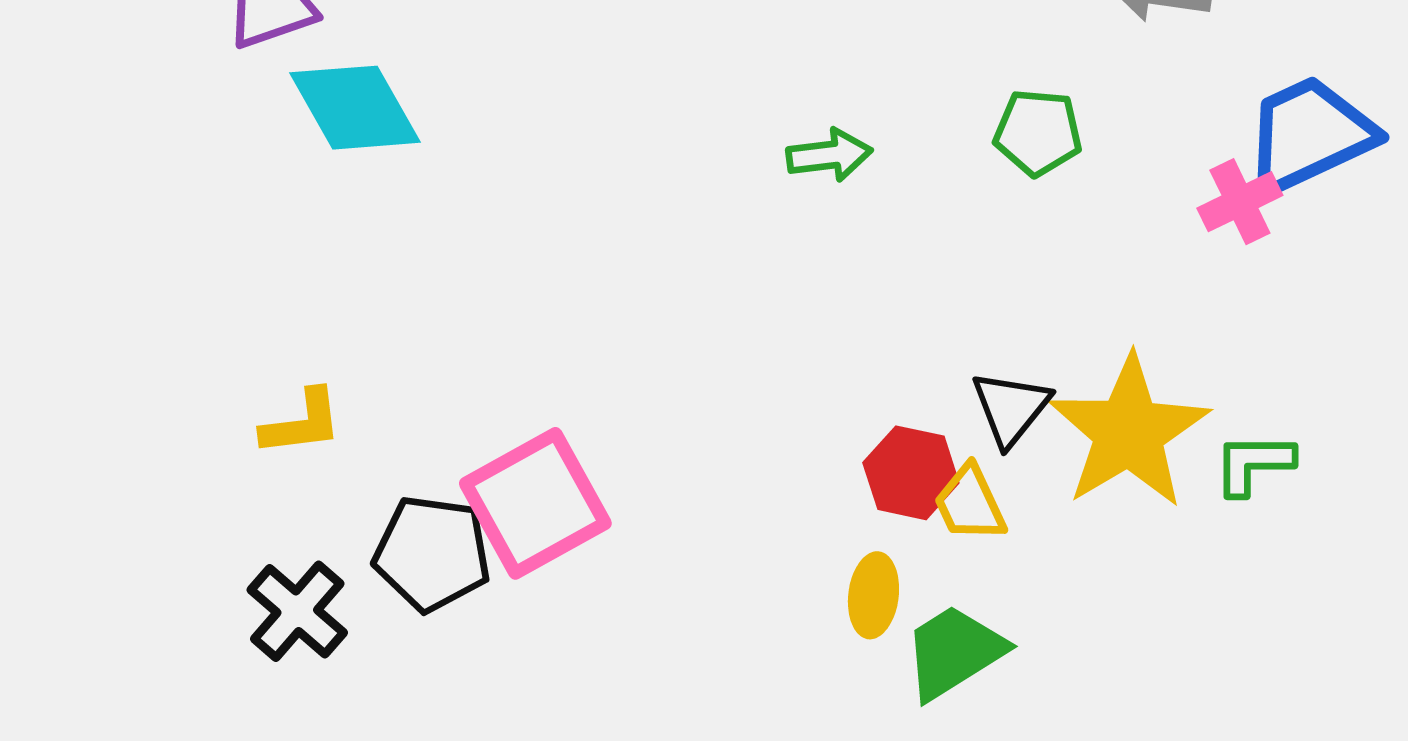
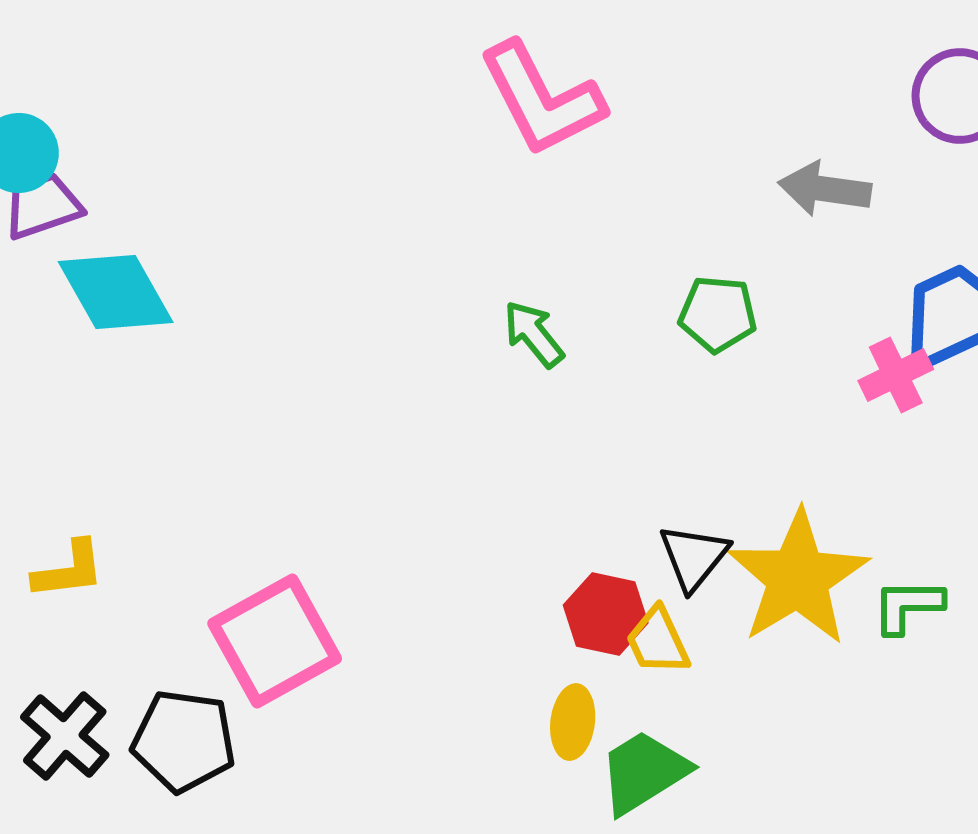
green arrow: (829, 155) -> (534, 334), turned -122
black pentagon: (432, 553) -> (184, 741), moved

